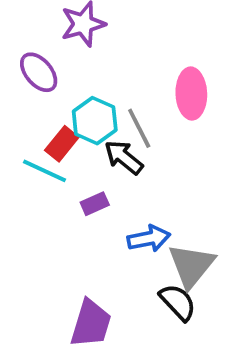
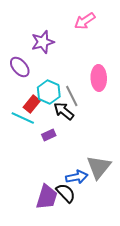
blue arrow: (149, 238) -> (77, 177), moved
black semicircle: (178, 302) -> (66, 193), moved

